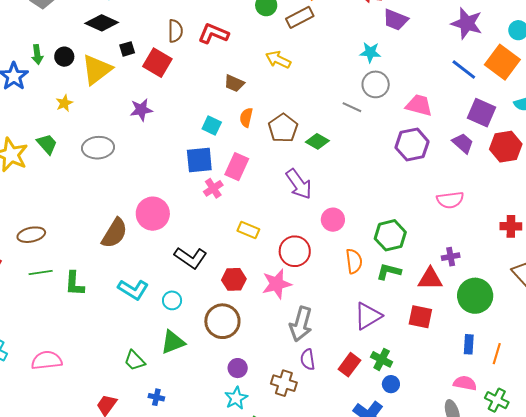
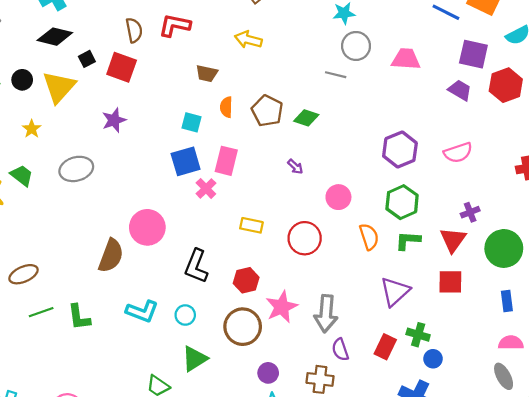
purple hexagon: (412, 145) -> (400, 150), moved
purple arrow: (299, 184) -> (295, 167), size x0.5
black L-shape: (191, 258) -> (196, 266), turned 88
red triangle: (430, 279) -> (453, 240), turned -44
pink star: (277, 284) -> (282, 307), moved

